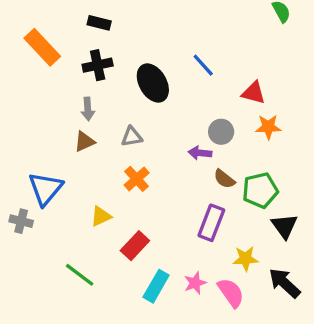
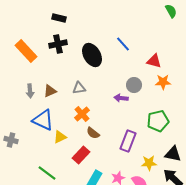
orange rectangle: (42, 47) -> (26, 51), moved
gray arrow: (88, 109) -> (30, 91), moved
brown semicircle: (224, 179) -> (93, 133), moved
blue triangle: (46, 189) -> (43, 120), moved, turned -45
black triangle: (285, 226) -> (173, 154), moved, turned -42

